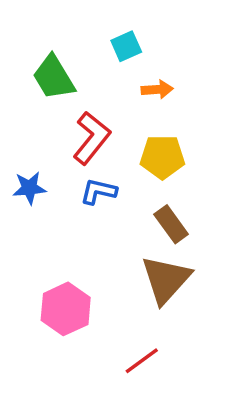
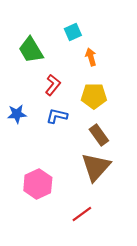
orange arrow: (157, 89) -> (91, 57), turned -102
red L-shape: (92, 138) -> (53, 85), size x0.7

